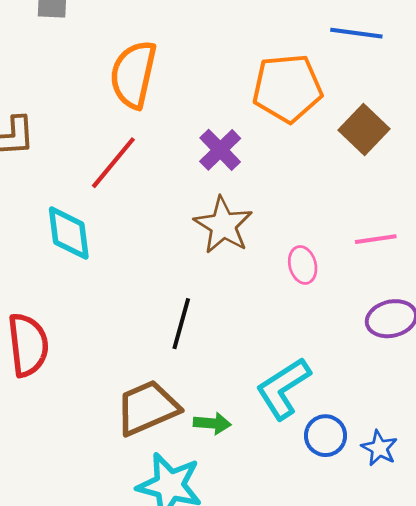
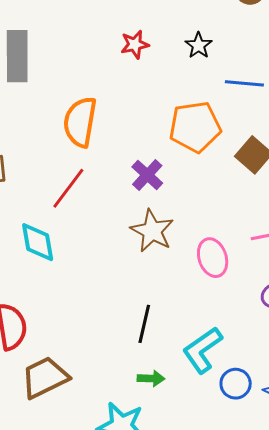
pink ellipse: (303, 265) -> (213, 258), size x1.4
black line: (181, 324) -> (144, 324), moved
brown trapezoid: (147, 408) -> (45, 377), moved

